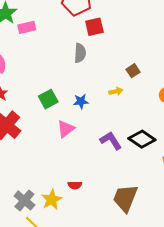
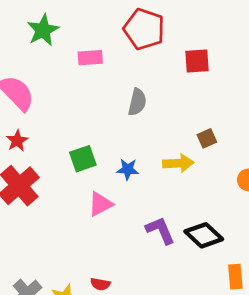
pink rectangle: (27, 27) -> (90, 58), moved
red square: (94, 27) -> (197, 61), moved
yellow arrow: (116, 91) -> (178, 163), size x1.5

